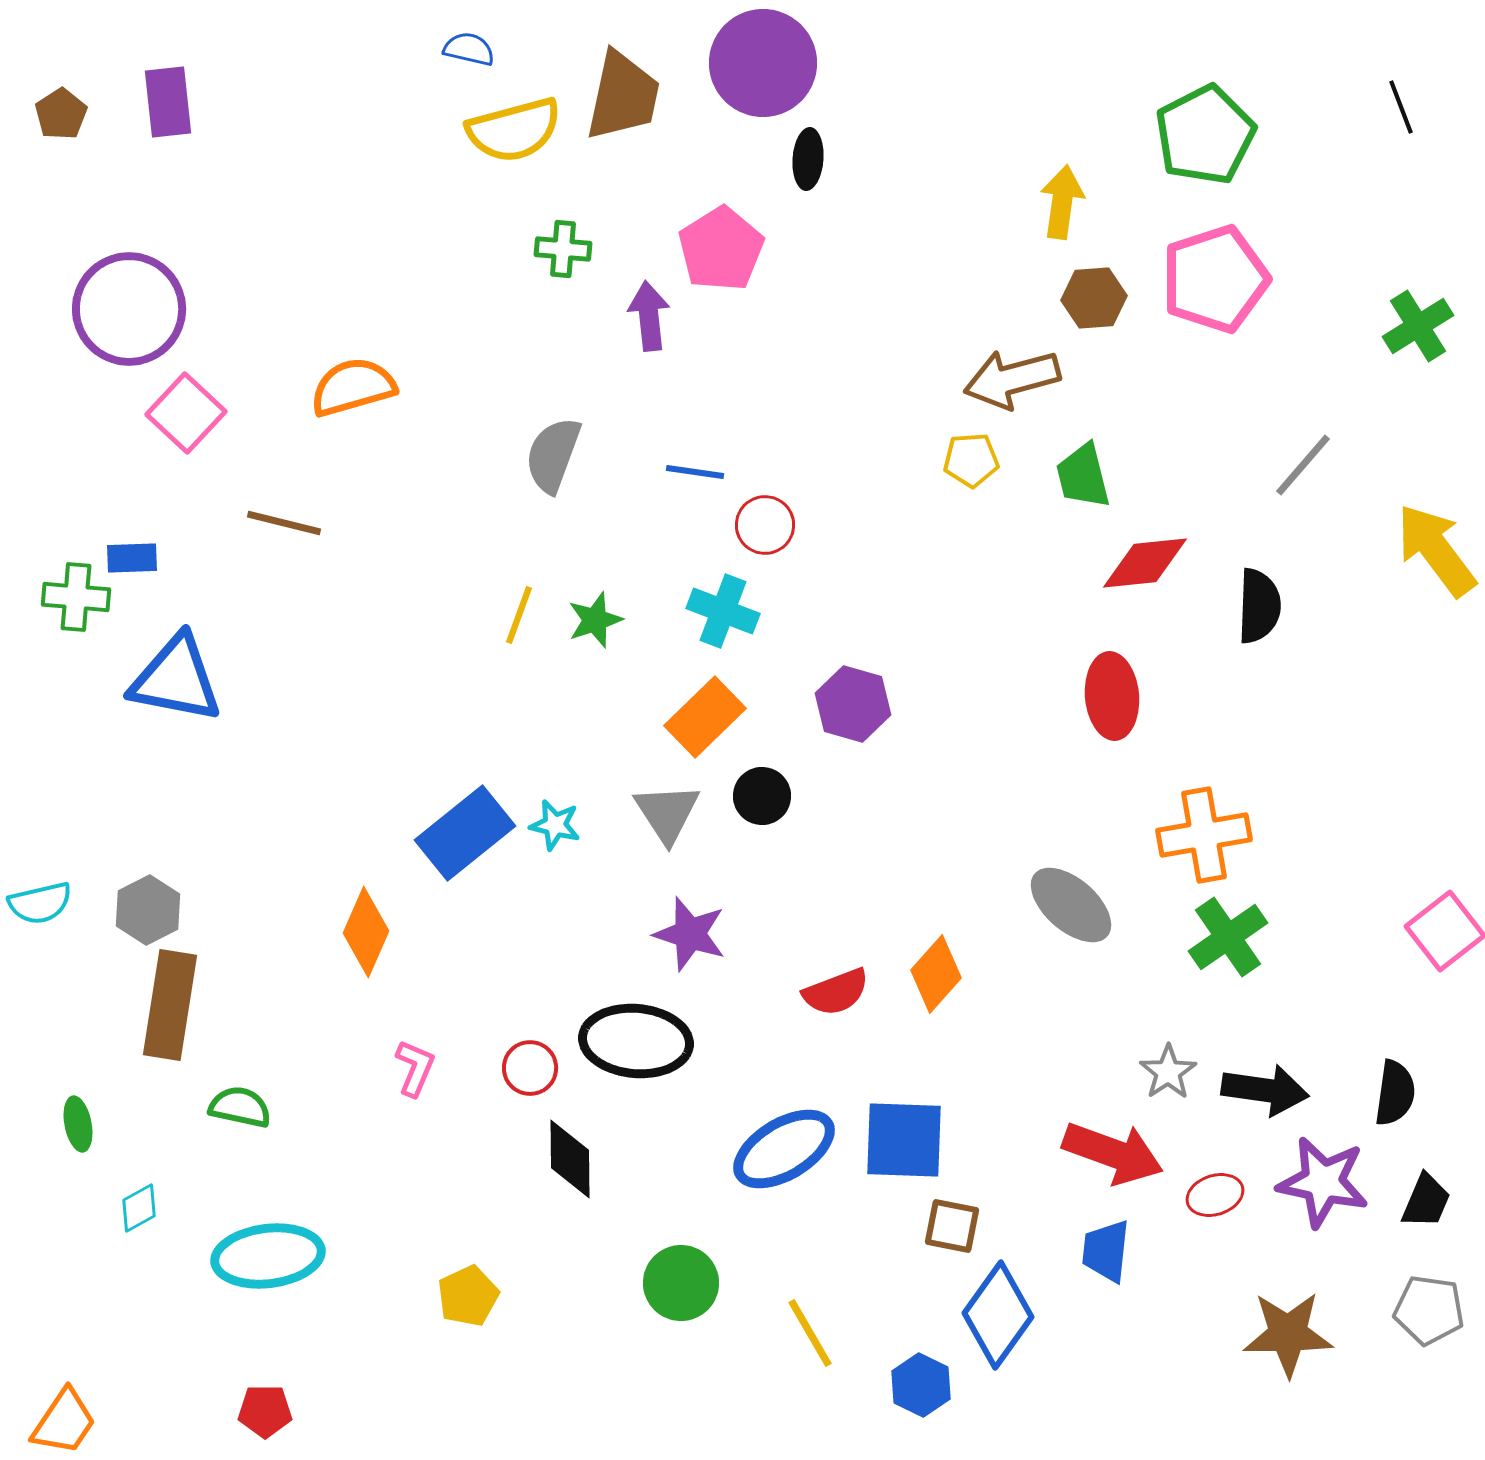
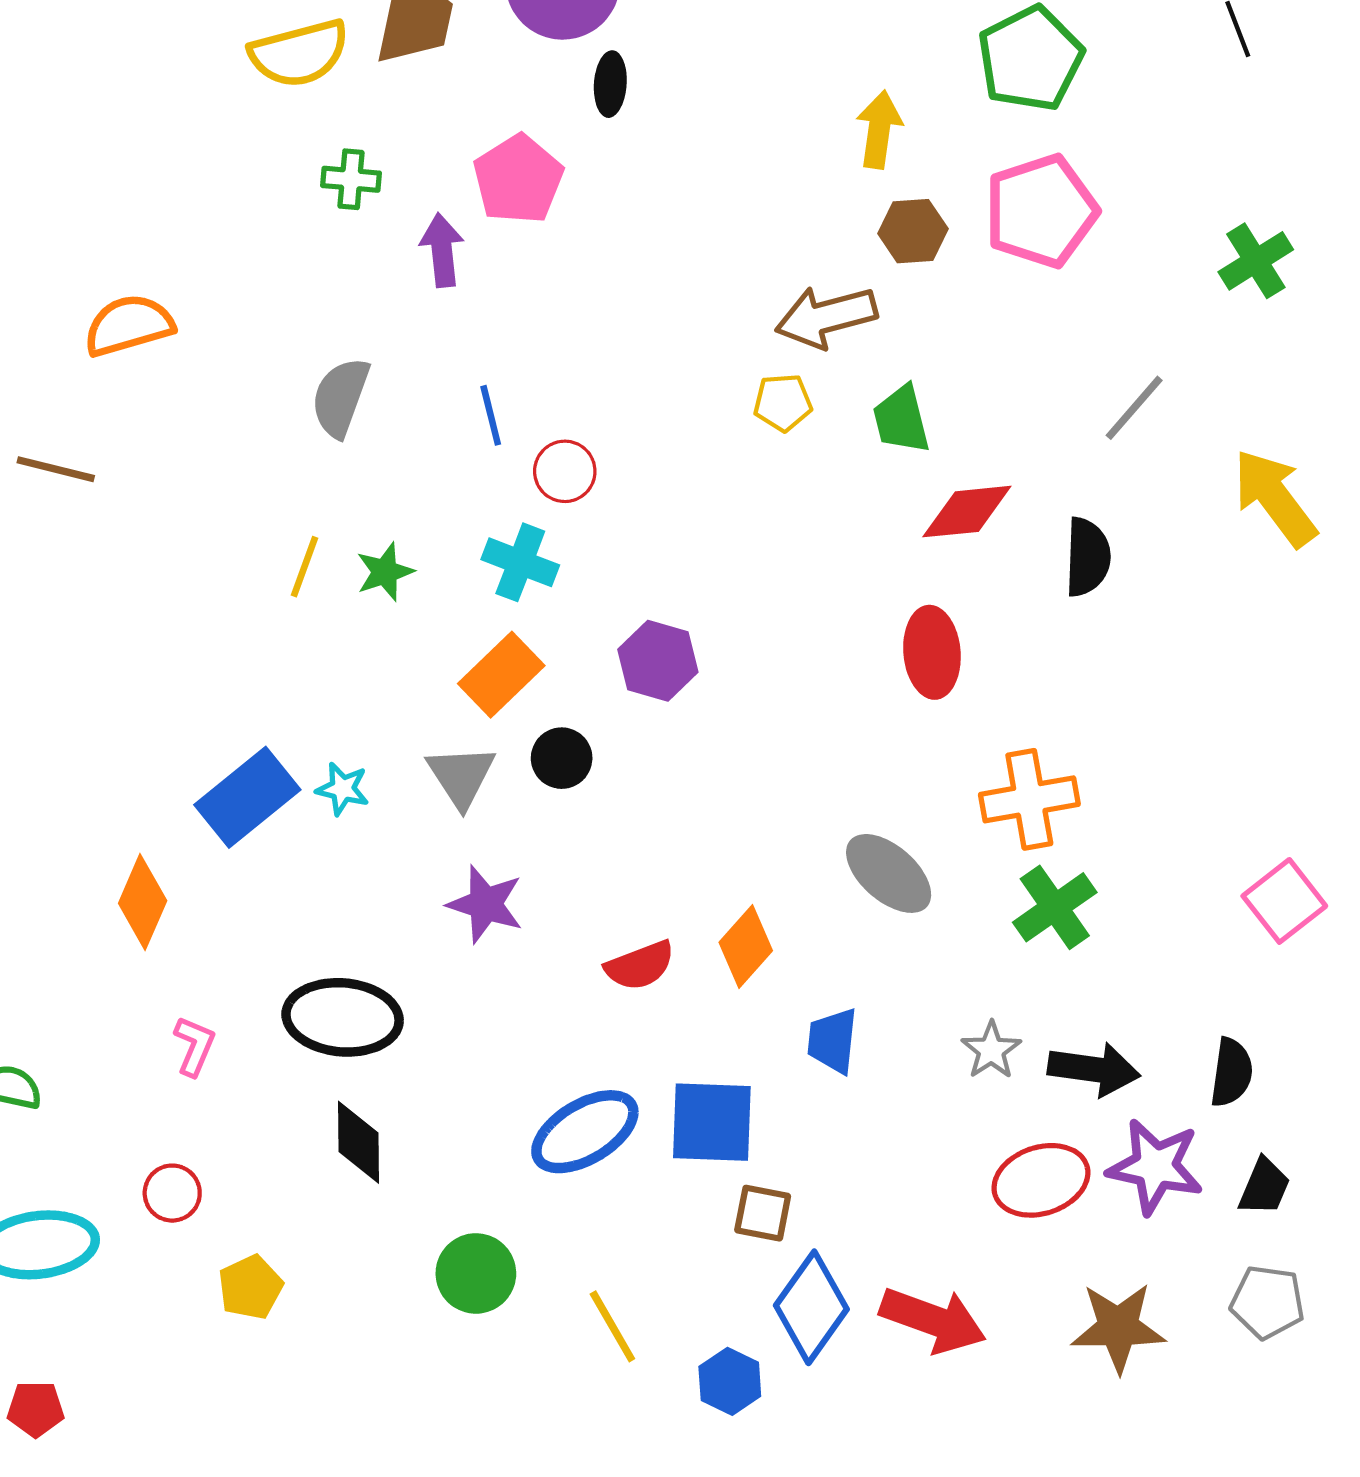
blue line: (695, 472) -> (491, 415), turned 68
black ellipse: (636, 1041) -> (343, 1017), moved
red circle: (530, 1068) -> (172, 1193), moved
red arrow: (1113, 1153) -> (933, 1320), moved
red ellipse: (1215, 1195) -> (1041, 1180), size x1.6
blue trapezoid: (1106, 1251) -> (833, 1041), moved

